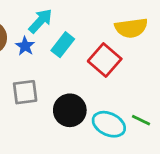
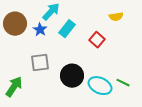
yellow semicircle: (131, 28) -> (116, 17), size x0.6
red square: (105, 60) -> (97, 40), size x0.7

